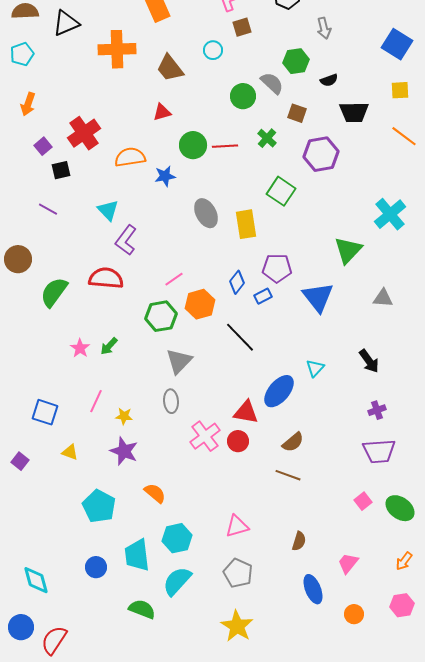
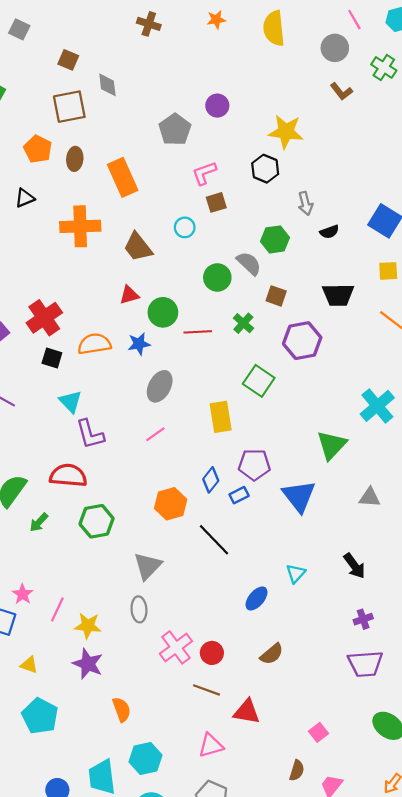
black triangle: (66, 23) -> (25, 198), size x0.7
black semicircle: (329, 80) -> (329, 232), moved
green circle: (193, 145) -> (163, 312), moved
black square: (61, 170) -> (52, 358), moved, turned 30
blue star: (165, 176) -> (139, 344), moved
gray ellipse: (206, 213) -> (160, 386), moved, turned 56
purple L-shape: (126, 240) -> (90, 434), turned -52
pink line: (174, 279) -> (155, 434), moved
green hexagon: (161, 316) -> (97, 521), moved
green arrow: (109, 346) -> (39, 522), moved
pink star: (80, 348) -> (23, 594), moved
blue ellipse: (279, 391) -> (256, 599), size x0.7
red triangle: (246, 412) -> (247, 712), moved
yellow star: (124, 416) -> (88, 626), size x1.4
brown line: (288, 475) -> (206, 690), moved
orange semicircle: (155, 493) -> (122, 710), turned 30
pink square: (363, 501) -> (319, 732), moved
cyan pentagon: (99, 506) -> (40, 716), moved
brown semicircle: (299, 541) -> (297, 770), moved

